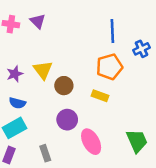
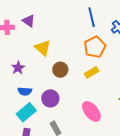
yellow triangle: (43, 70) -> (43, 48), moved
yellow rectangle: (100, 96) -> (92, 72), turned -40
purple circle: (67, 120) -> (50, 98), moved

